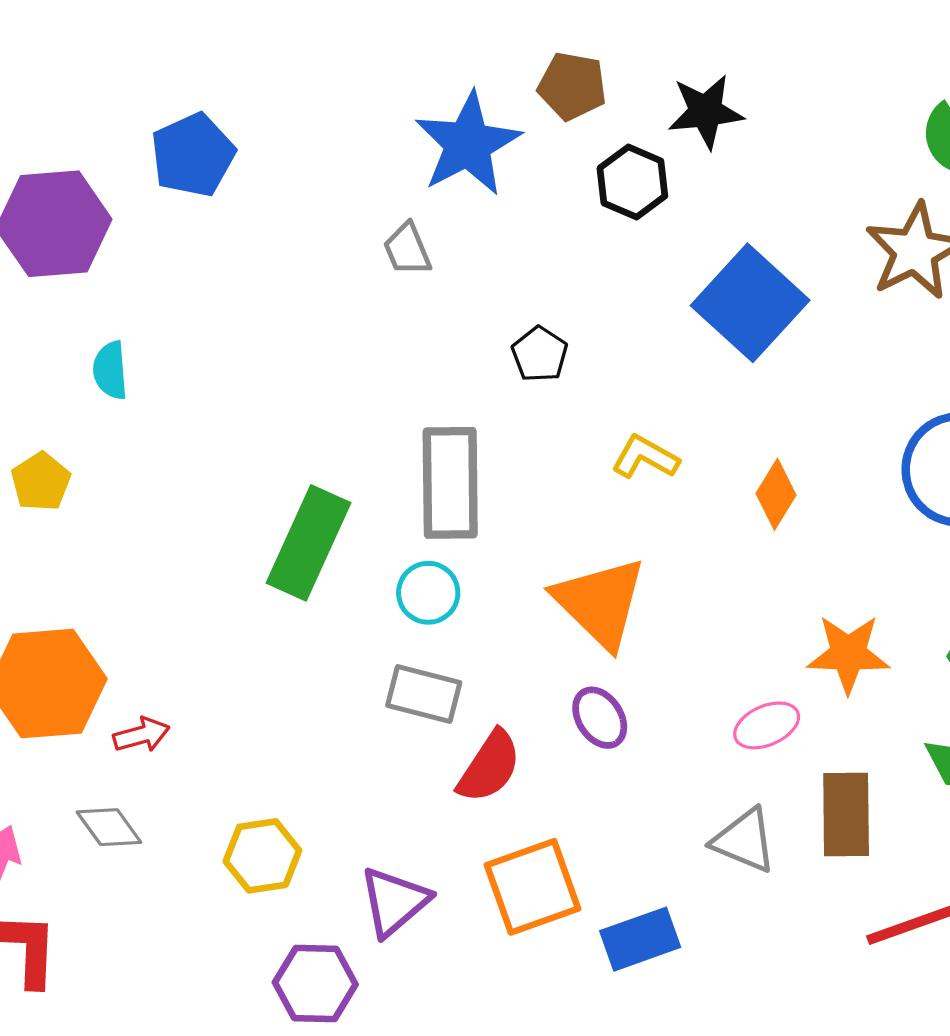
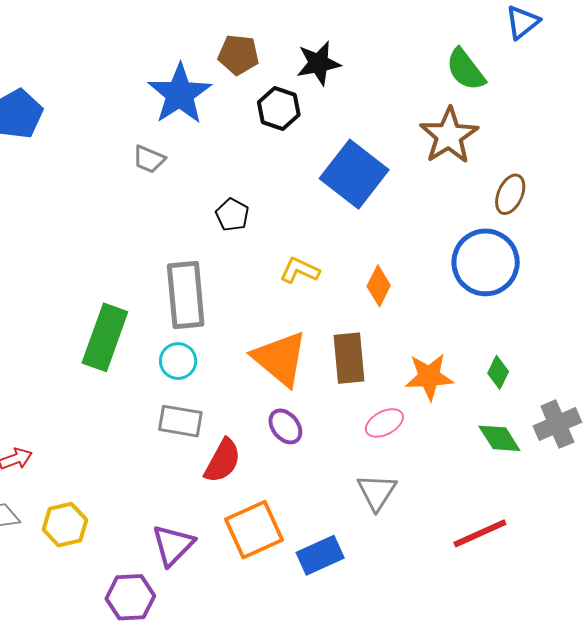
gray trapezoid: (407, 249) -> (149, 159), turned -40
brown rectangle: (846, 814) -> (349, 358), moved
gray triangle: (744, 840) -> (377, 492), turned 45
yellow hexagon: (262, 856) -> (65, 525), moved

